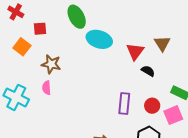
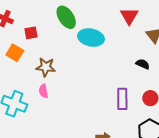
red triangle: (135, 51) -> (129, 16), moved

